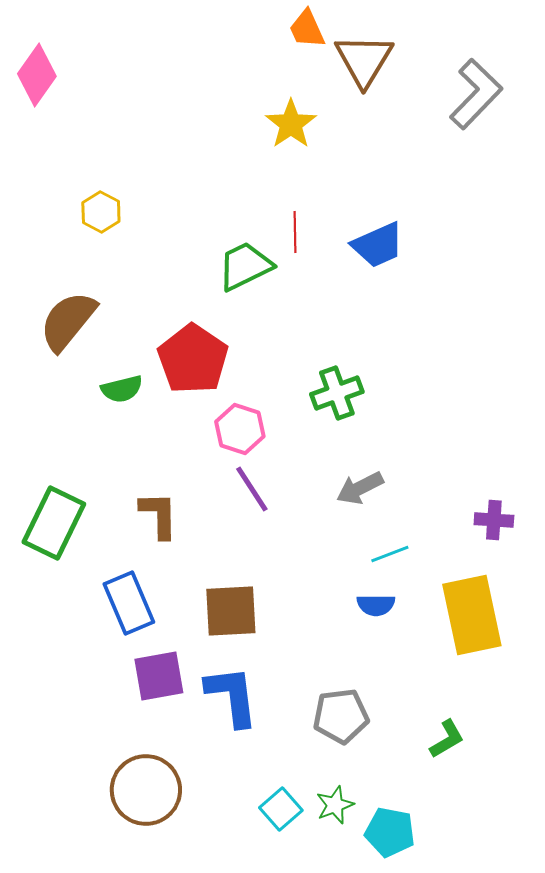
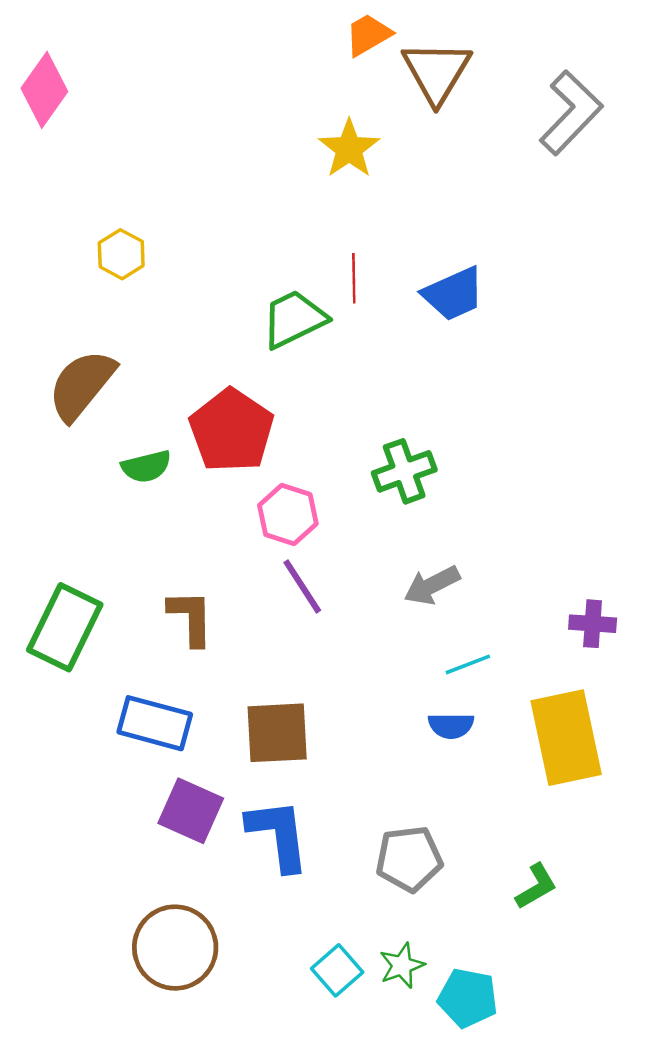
orange trapezoid: (307, 29) -> (368, 35), turned 84
blue rectangle: (129, 603) -> (155, 723), turned -52
purple square: (159, 676) -> (191, 811), turned 34

